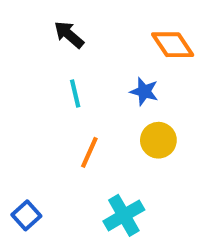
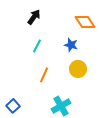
black arrow: (69, 35) -> (34, 17), turned 84
cyan line: (75, 93) -> (37, 46), turned 40

